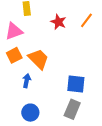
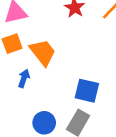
blue circle: (30, 113) -> (44, 123), moved

